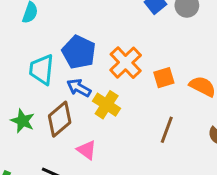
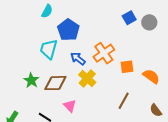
blue pentagon: (79, 52) -> (68, 30), moved
blue arrow: (79, 88) -> (78, 59), moved
brown diamond: (60, 119) -> (55, 83), turned 30

